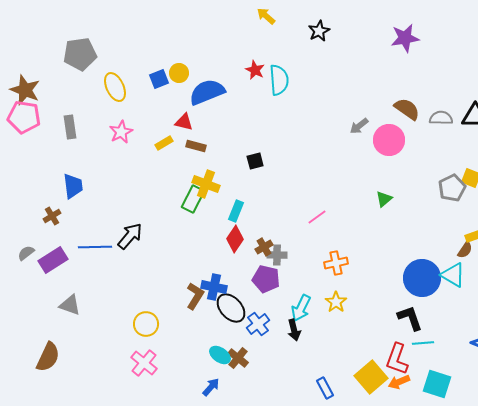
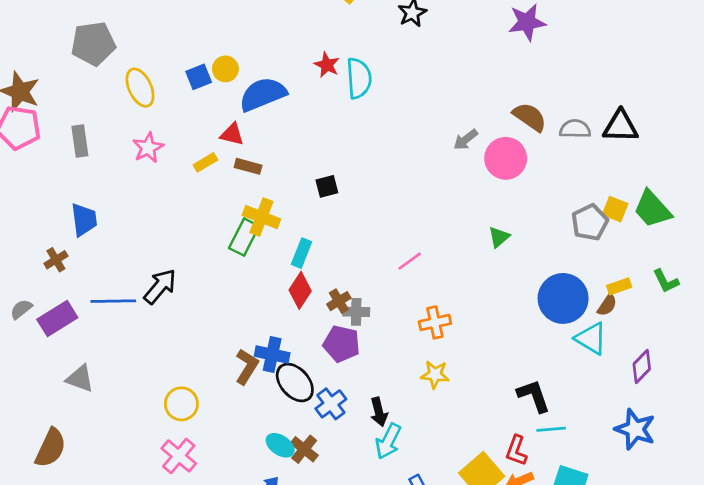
blue circle: (422, 278) -> (563, 298), moved
yellow star: (336, 302) -> (435, 375), turned -30
cyan arrow: (301, 308) -> (388, 441), moved
red L-shape: (397, 359) -> (516, 451), size x0.7

